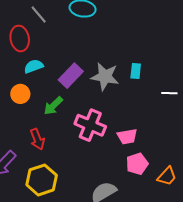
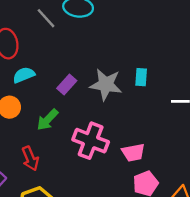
gray line: (39, 14) -> (46, 18), moved
purple rectangle: (71, 76) -> (67, 85), size x0.7

